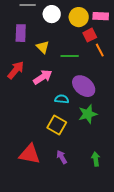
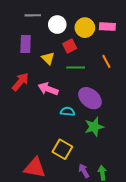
red square: (90, 35) -> (70, 46), moved
pink arrow: (43, 77) -> (48, 89), turned -126
yellow square: (57, 125) -> (62, 149), moved
purple arrow: (62, 157) -> (84, 171), moved

